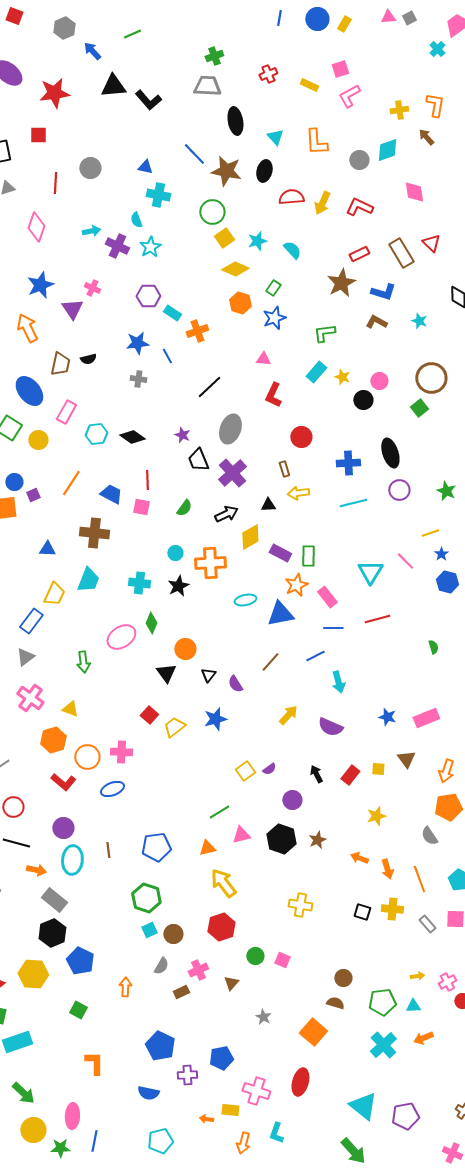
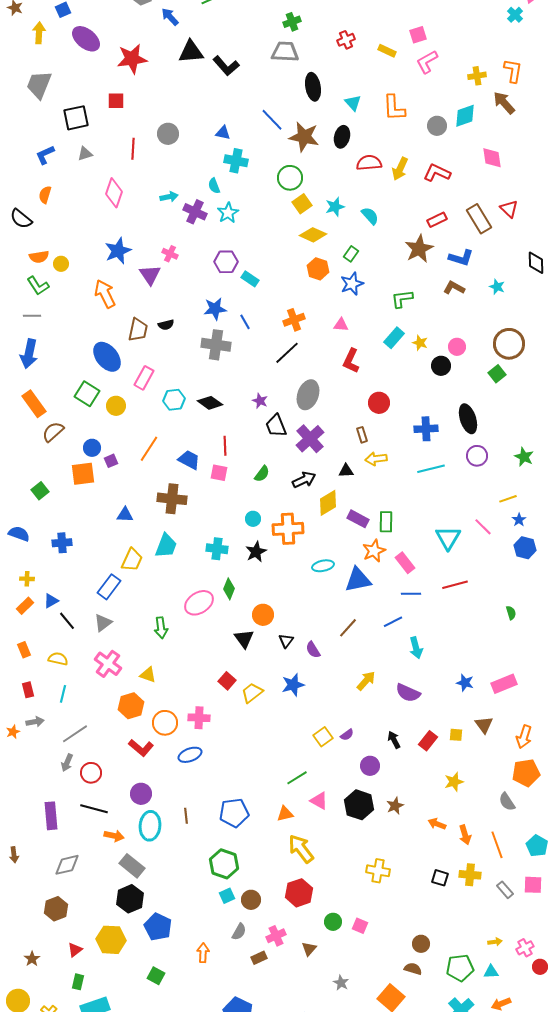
brown arrow: (426, 137) -> (504, 103), size x1.4
orange cross: (197, 331) -> (294, 320), moved
gray cross: (138, 379) -> (216, 345), size x1.8
pink triangle: (241, 835) -> (319, 801), turned 42

